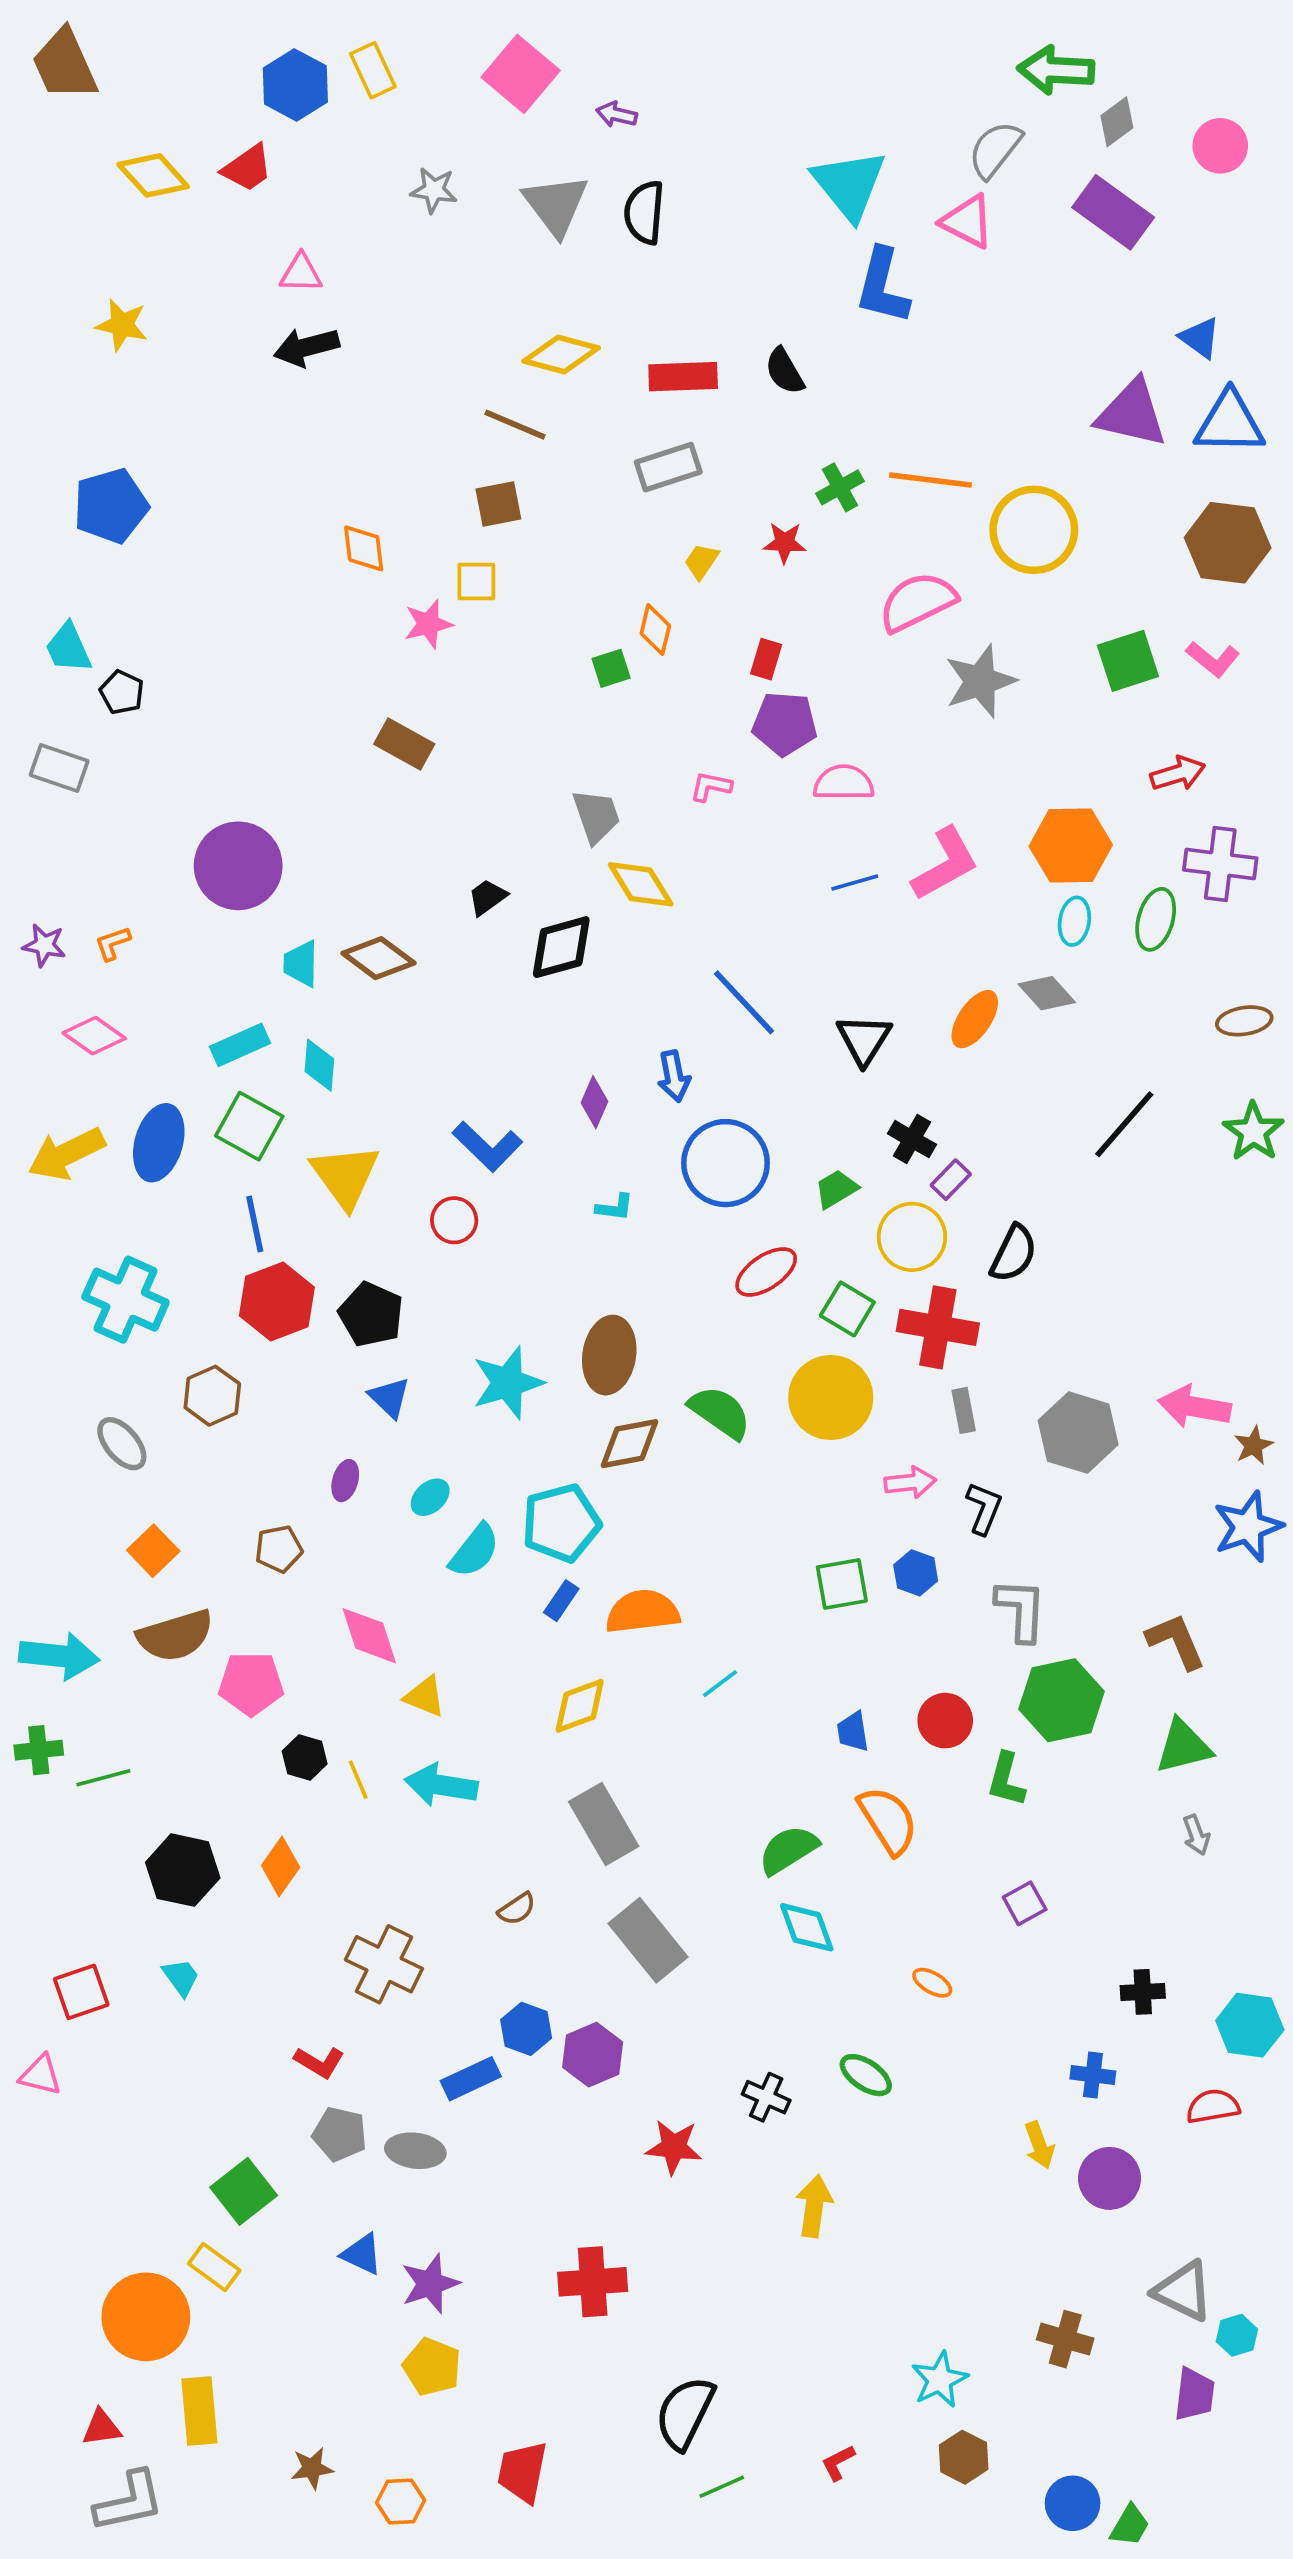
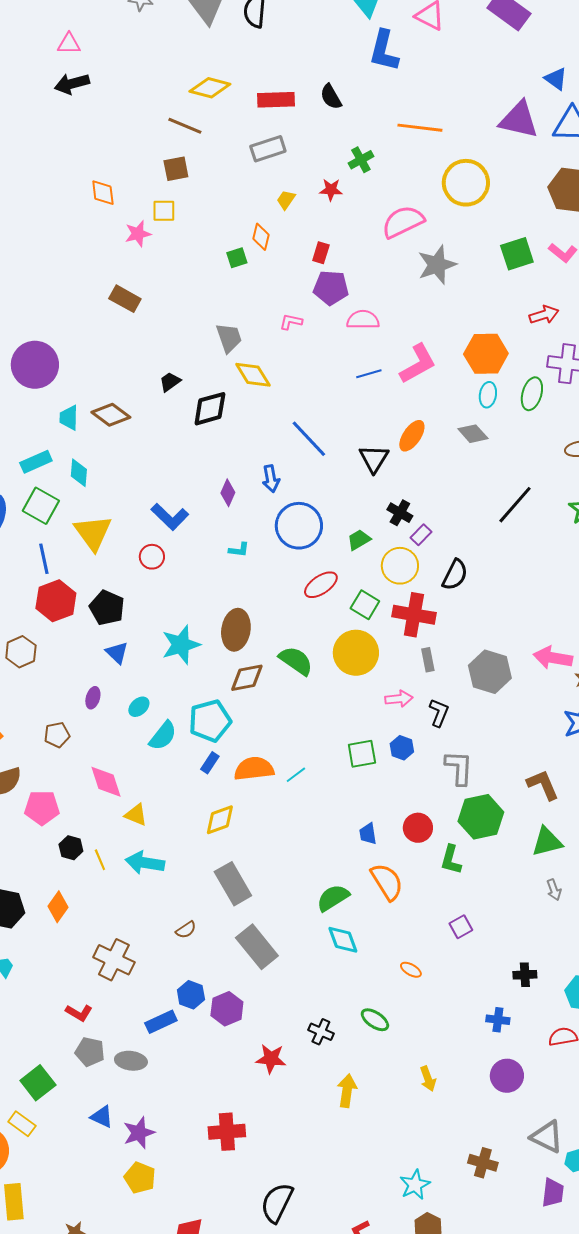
orange line: (930, 480) -> (420, 128), moved
orange ellipse: (975, 1019) -> (412, 436), moved
cyan line: (720, 1684) -> (296, 775), moved
yellow arrow: (1039, 2145) -> (428, 1079), moved

